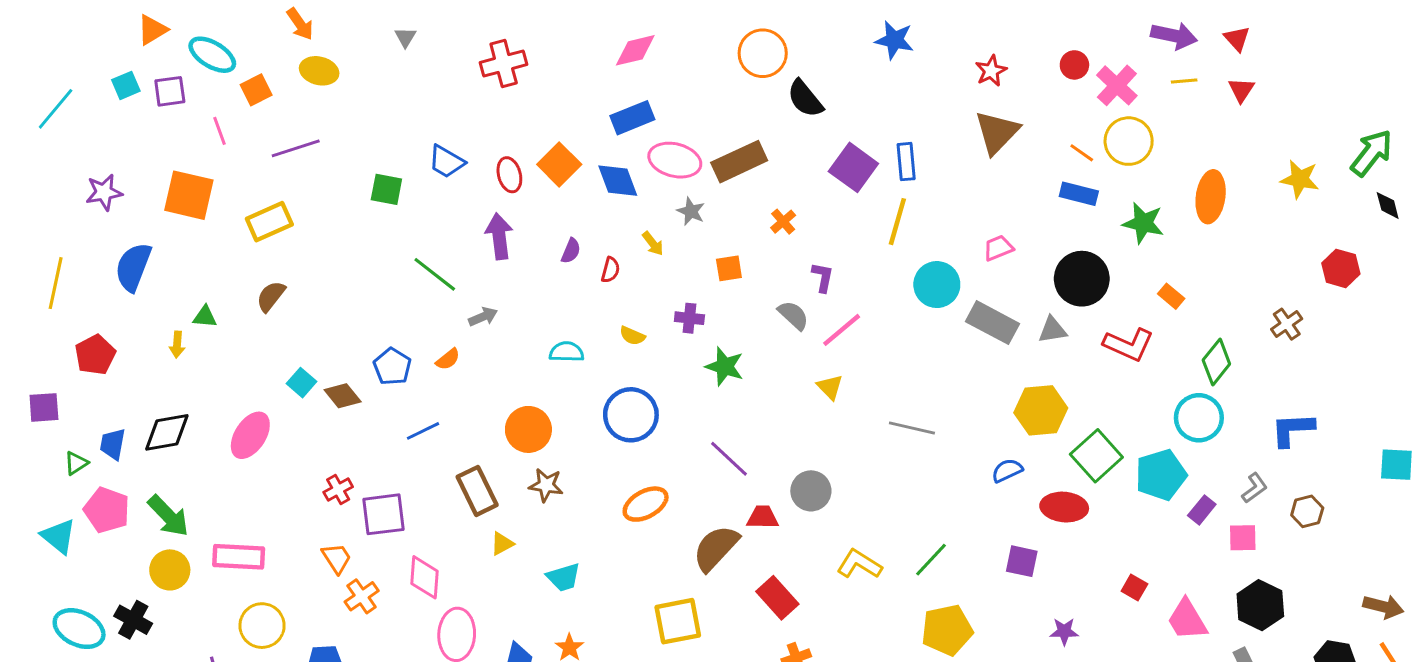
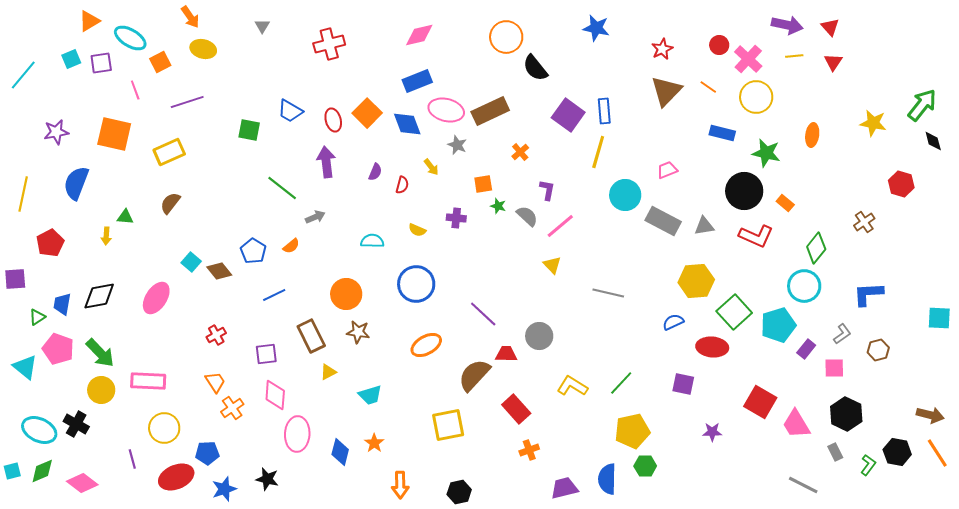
orange line: (1082, 153) -> (708, 87), moved
orange ellipse: (1211, 197) -> (812, 135), size x0.7
black circle: (1082, 279) -> (744, 191), moved
green star: (725, 366) -> (498, 206), moved, size x0.6
purple square: (384, 514) -> (266, 354), moved, size x0.7
red square: (1134, 588) -> (760, 402), size x1.8

